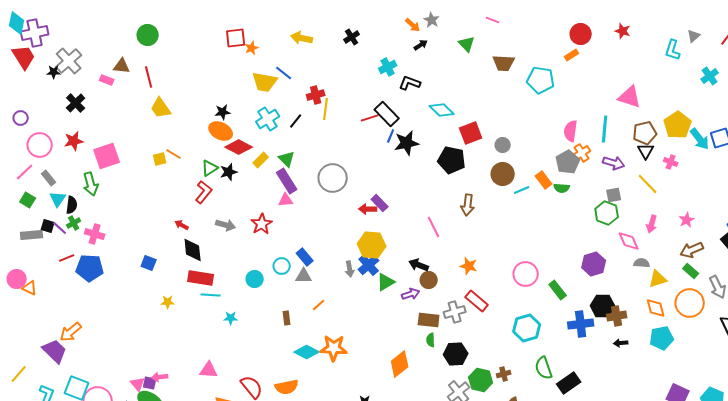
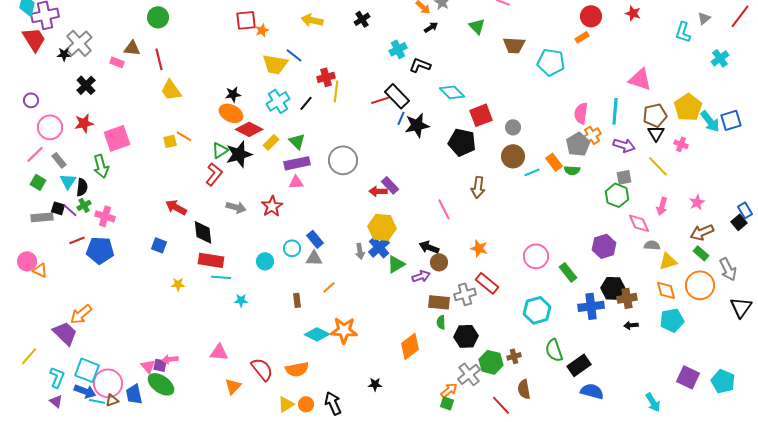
black star: (229, 172) -> (239, 154), size x1.5
purple rectangle: (287, 181) -> (297, 163), turned -70
red arrow: (182, 225) -> (176, 207), moved, size x1.5

